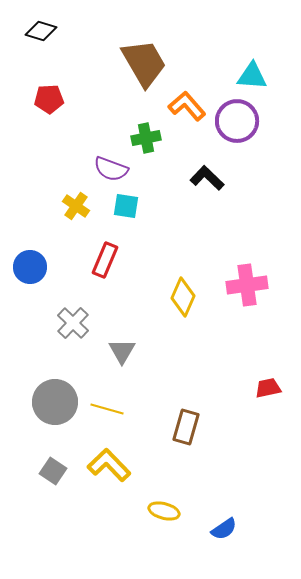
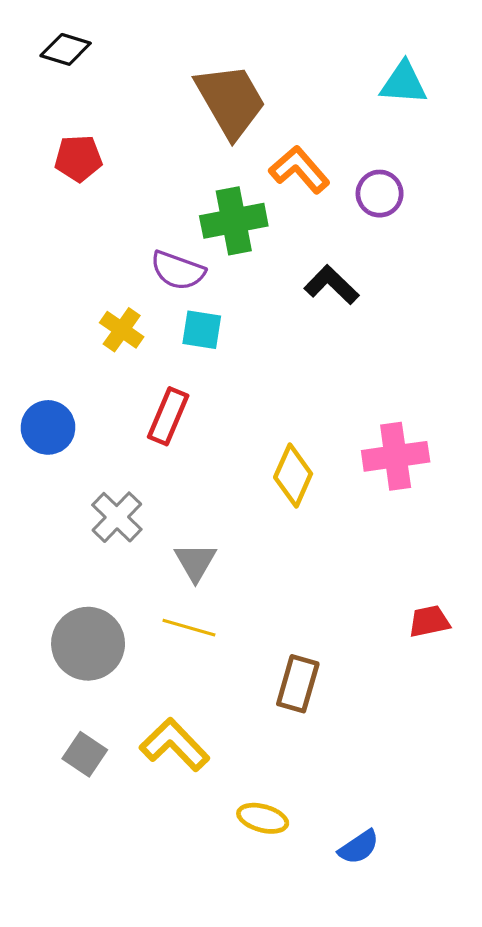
cyan triangle: (252, 76) -> (404, 83), moved
purple circle: (237, 121) -> (380, 194), size x0.7
green cross: (146, 138) -> (234, 221), size x1.4
yellow line: (107, 409) -> (189, 628), moved

